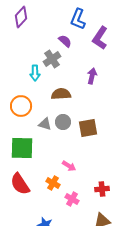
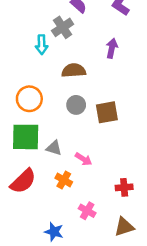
orange circle: (21, 106) -> (29, 99), moved
gray triangle: (45, 124) -> (54, 148), moved
red semicircle: (20, 184) -> (23, 181), turned -100
pink cross: (72, 199) -> (87, 211), moved

